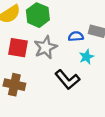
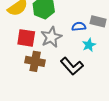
brown cross: (14, 85) -> (35, 61), moved

